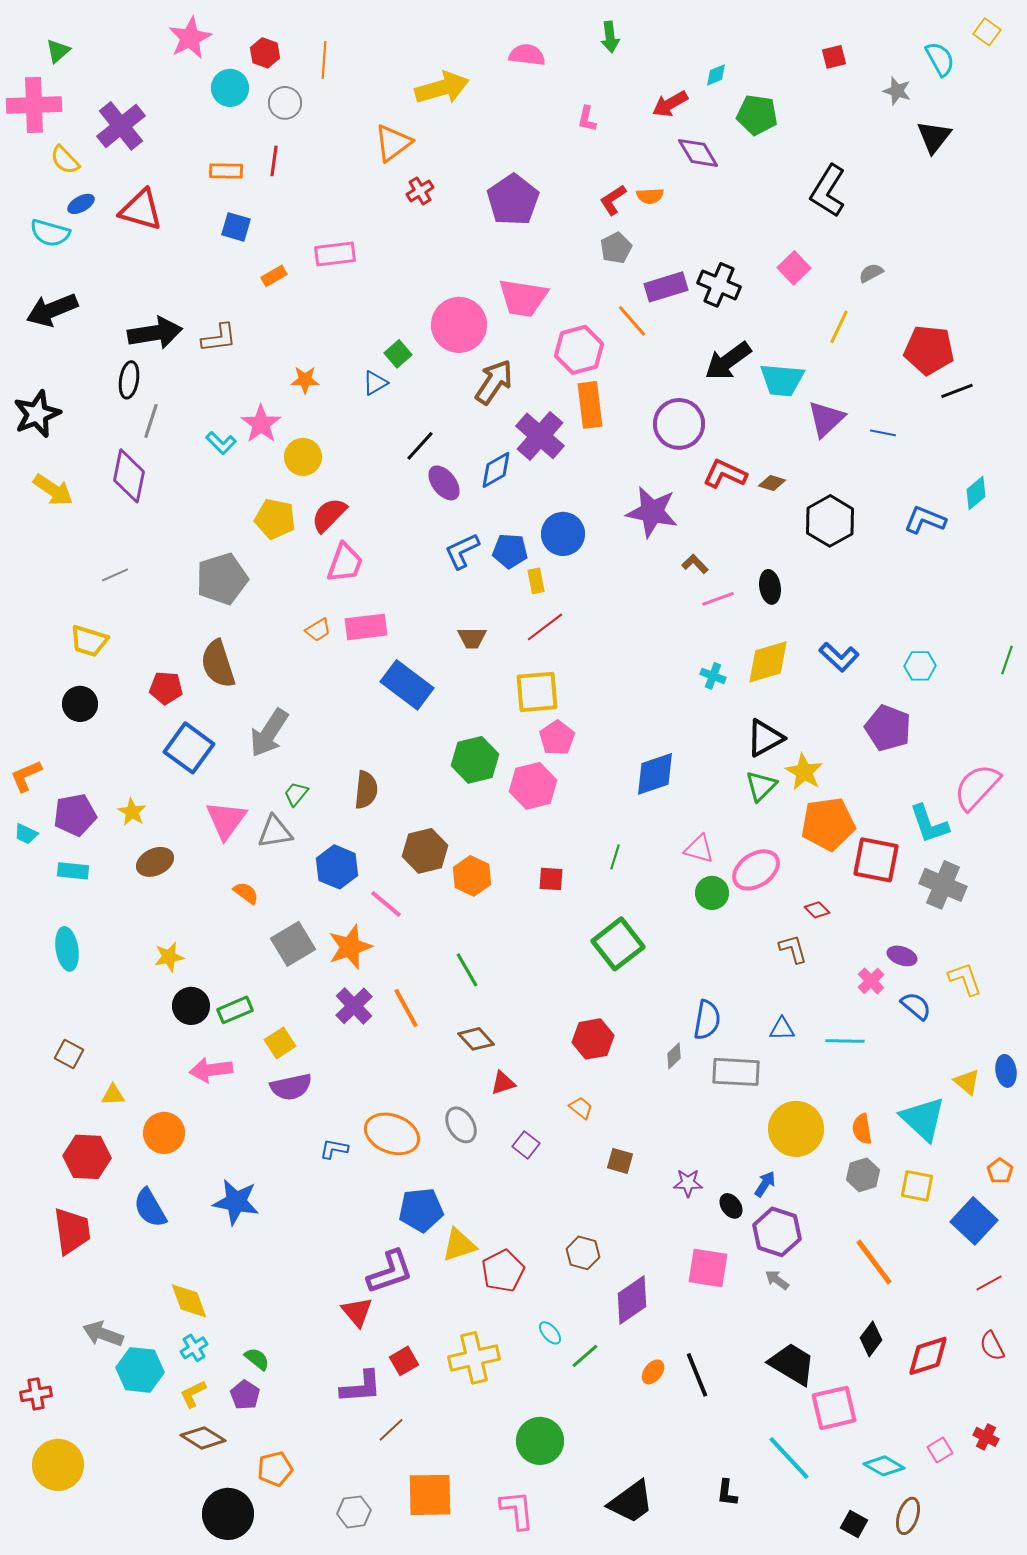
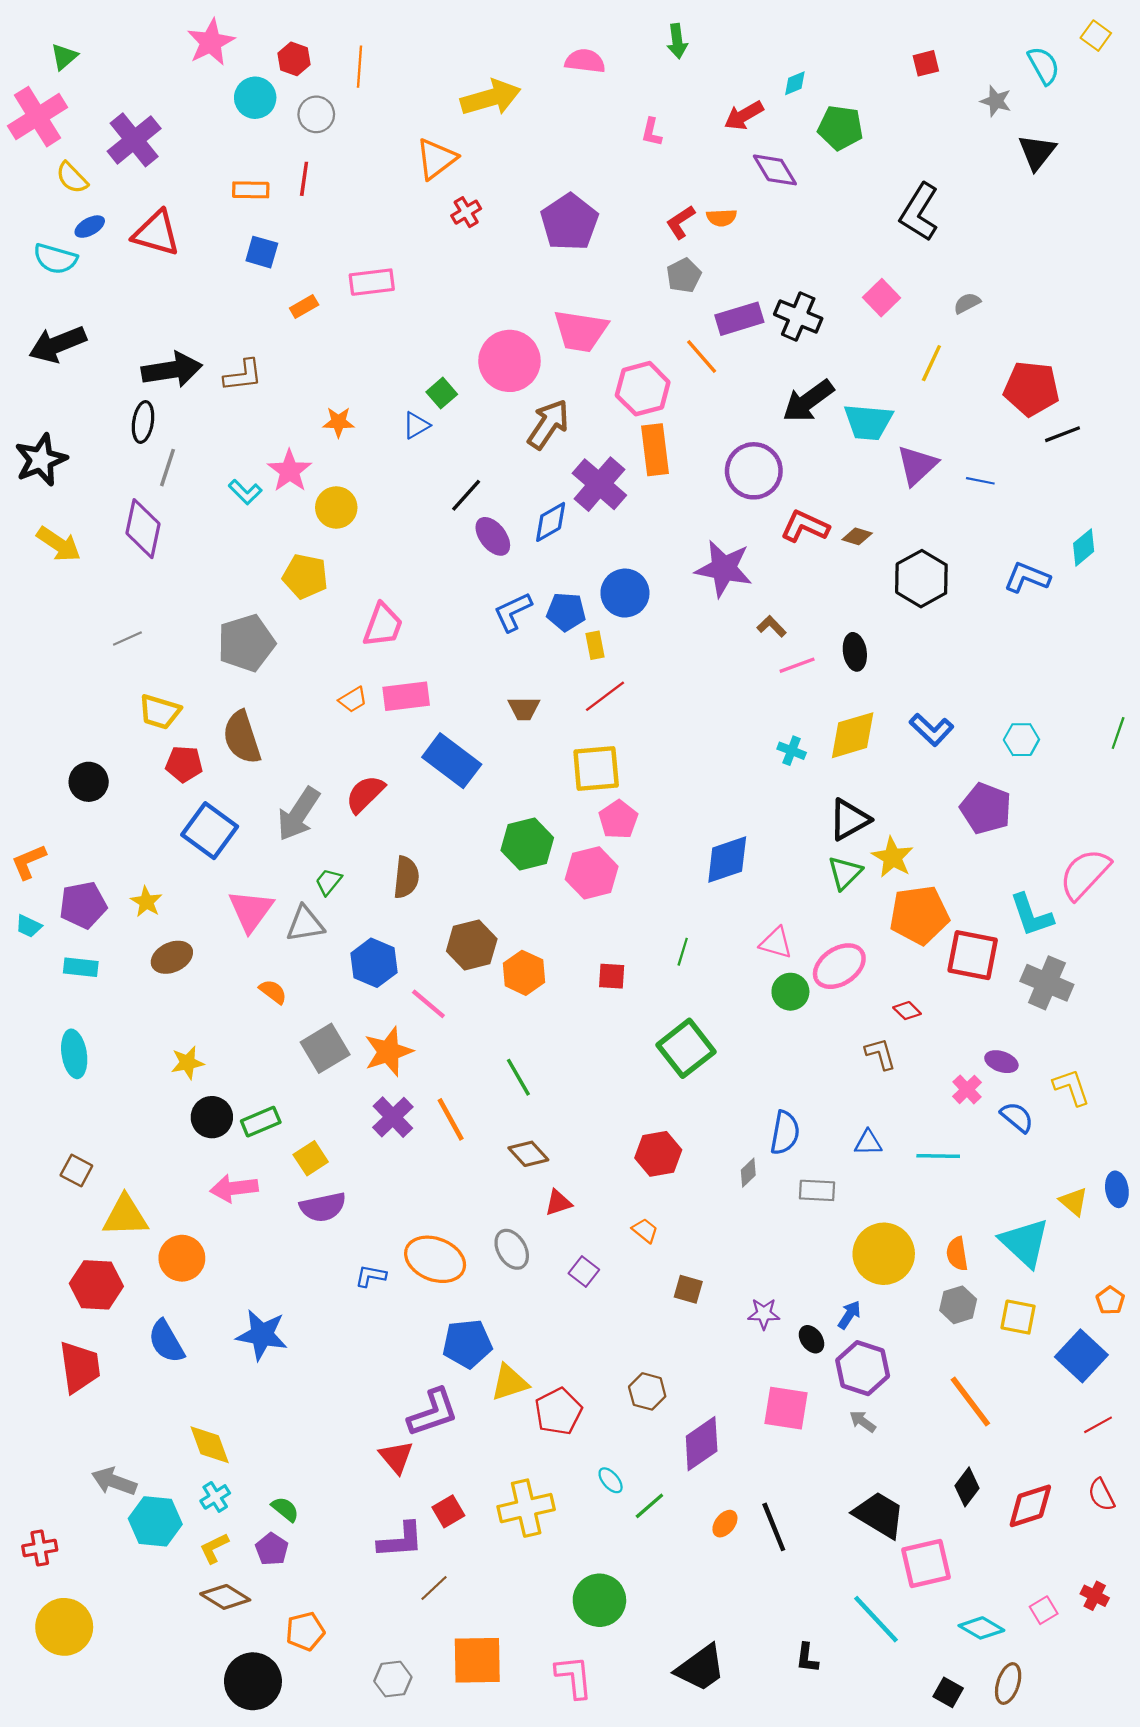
pink cross: (34, 105) -> (38, 117), turned -30
red semicircle: (329, 515) -> (365, 794), moved
yellow trapezoid: (89, 641) -> (160, 712), moved
gray rectangle: (736, 1072) -> (817, 1190), size x0.7
yellow triangle: (113, 1095) -> (125, 1216), size x1.8

